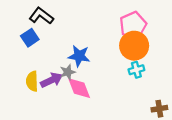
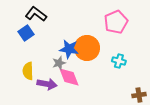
orange circle: (134, 46) -> (87, 48), moved
cyan cross: (136, 70) -> (119, 61), turned 32
purple arrow: (52, 80) -> (47, 84), moved, turned 36

